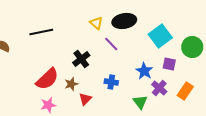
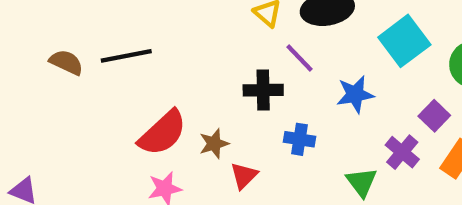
black line: (41, 32) -> (126, 56), moved
black cross: (81, 59) -> (263, 90), moved, turned 36
purple square: (169, 64) -> (434, 116), moved, turned 32
blue star: (144, 71) -> (355, 94), moved, turned 30

